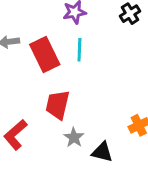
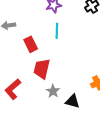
red rectangle: (45, 54) -> (31, 44), moved, size x0.7

